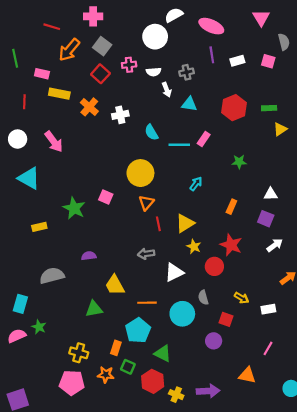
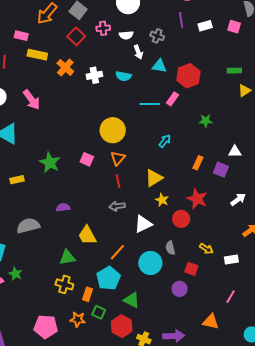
gray cross: (187, 72) -> (157, 36), turned 32
red hexagon: (234, 108) -> (188, 76), moved
cyan semicircle: (151, 132) -> (123, 76), moved, turned -49
pink square: (106, 197) -> (87, 159), moved
purple square: (266, 219) -> (221, 170), moved
red line: (158, 224) -> (118, 181), moved
orange line: (147, 303) -> (117, 252), turned -48
yellow cross: (79, 353) -> (64, 284), moved

